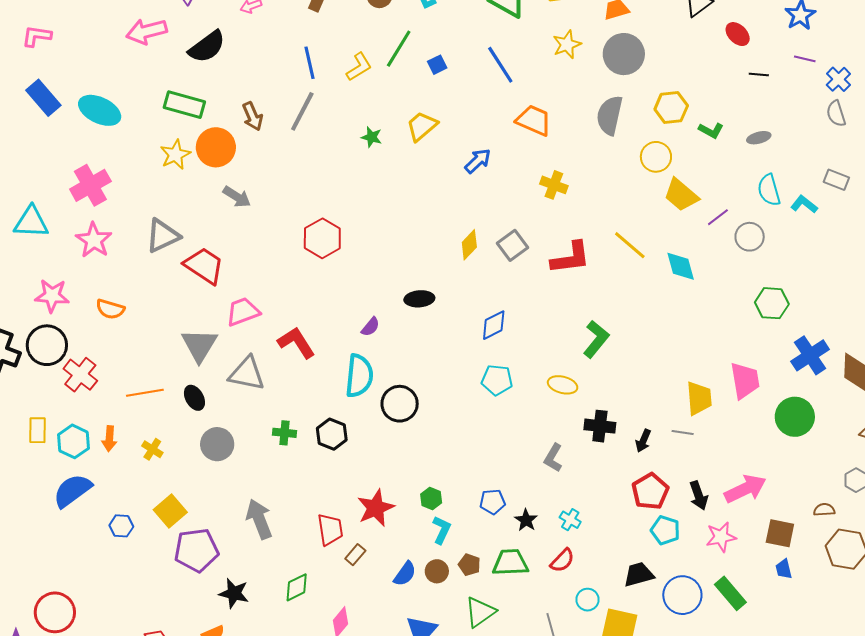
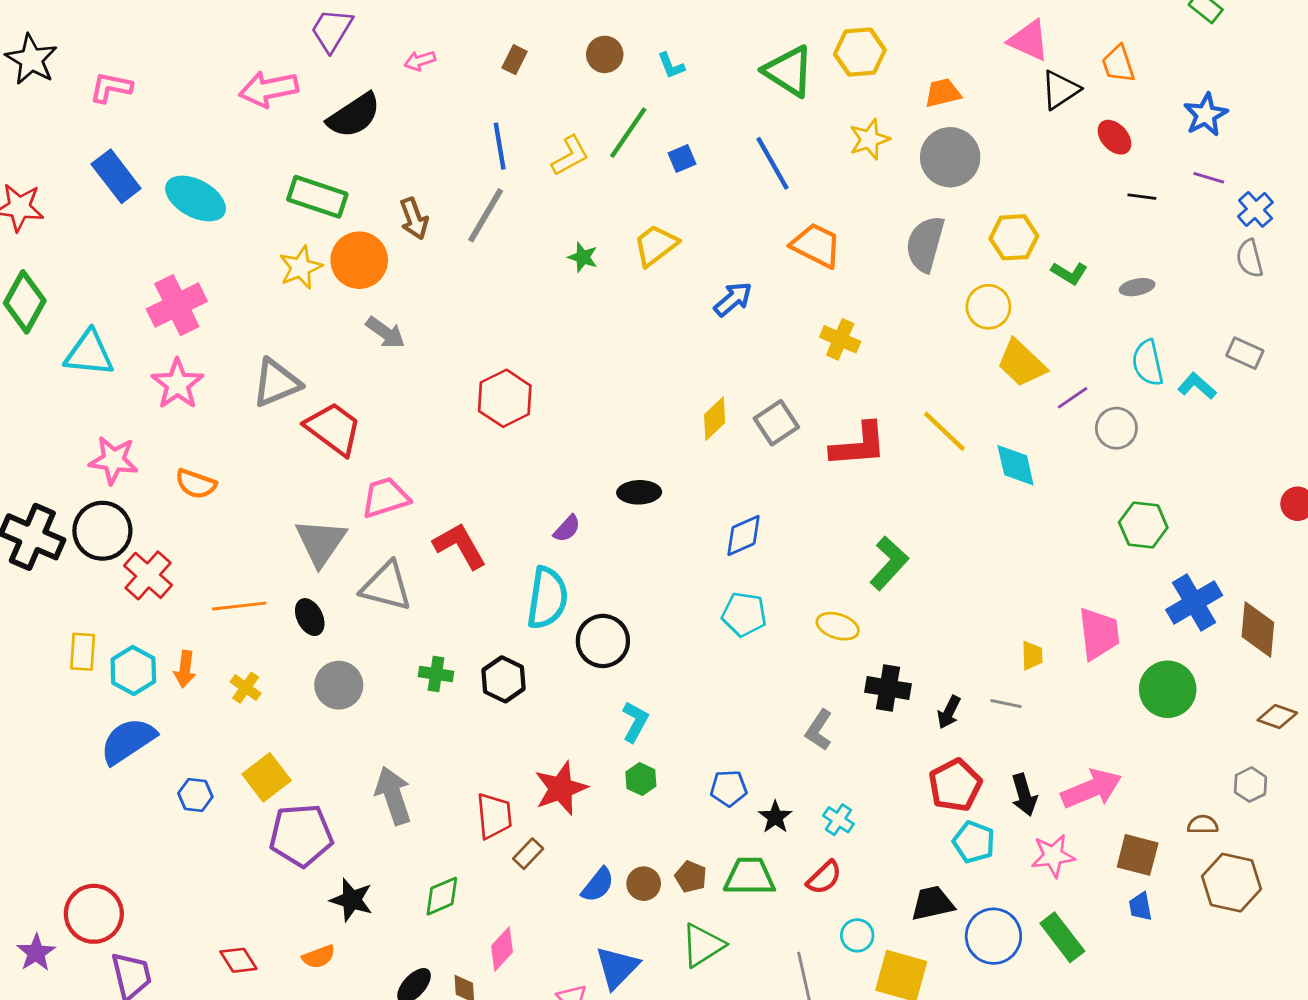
yellow trapezoid: (699, 398) -> (1032, 656), size x0.6
cyan L-shape: (442, 530) -> (635, 722), moved

